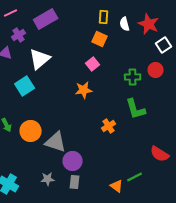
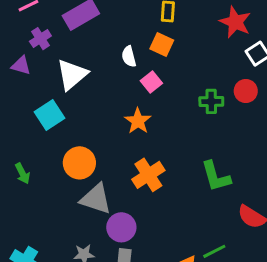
white semicircle: (125, 24) -> (129, 57), moved
orange star: (84, 90) -> (138, 121), turned -30
green L-shape: (136, 109) -> (216, 176), moved
orange cross: (109, 126) -> (148, 175), moved, size x1.5
orange circle: (31, 131) -> (79, 163), moved

